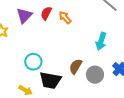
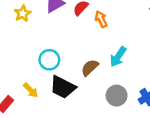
cyan arrow: (101, 41) -> (118, 57), moved
brown semicircle: (76, 66) -> (90, 68), moved

